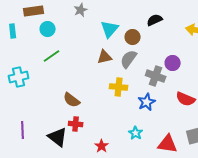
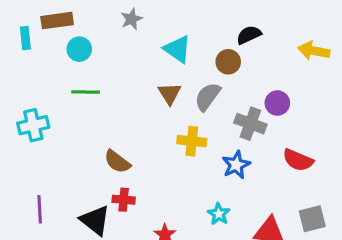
cyan triangle: (110, 29) -> (177, 49), turned -36
cyan rectangle: (13, 31) -> (25, 38), moved
brown circle: (133, 37) -> (228, 62), moved
green line: (52, 56) -> (86, 92), turned 36
brown triangle: (105, 57) -> (170, 94), turned -49

